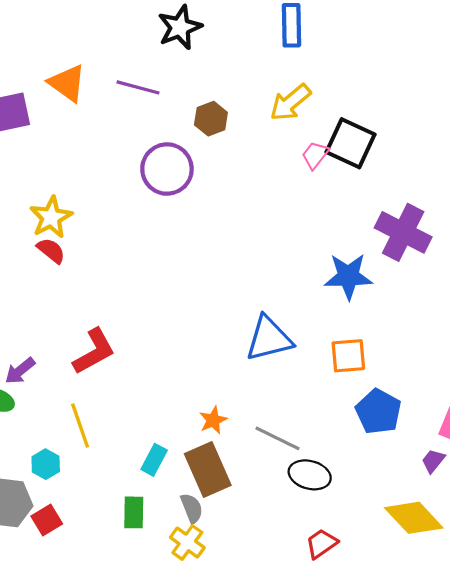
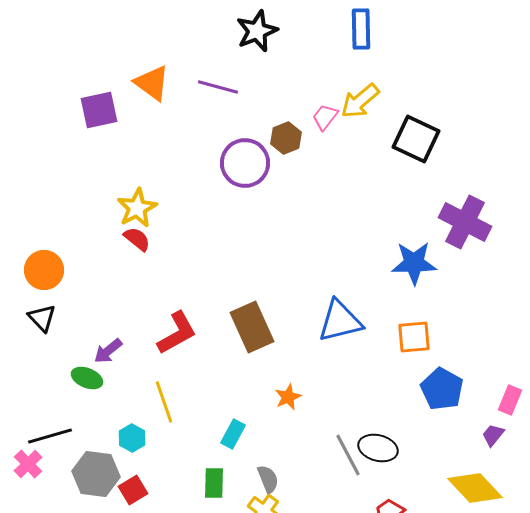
brown hexagon: (211, 119) -> (286, 138), moved
pink trapezoid: (315, 155) -> (325, 117), moved
gray line: (278, 438) -> (348, 455), moved, turned 36
brown rectangle: (208, 470) -> (252, 327), moved

